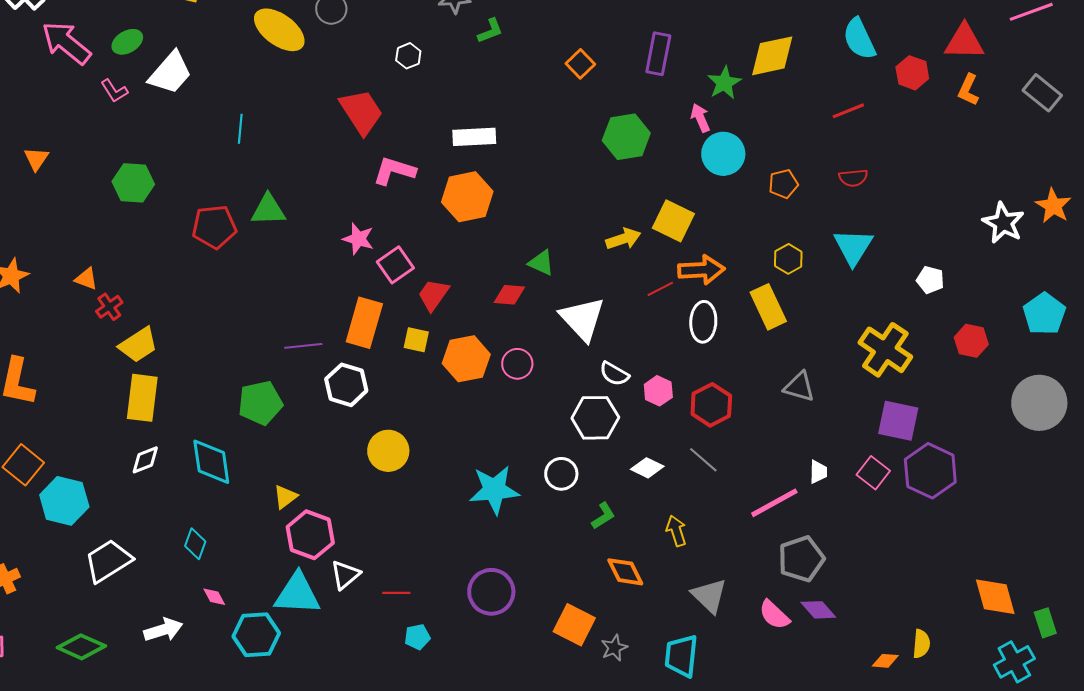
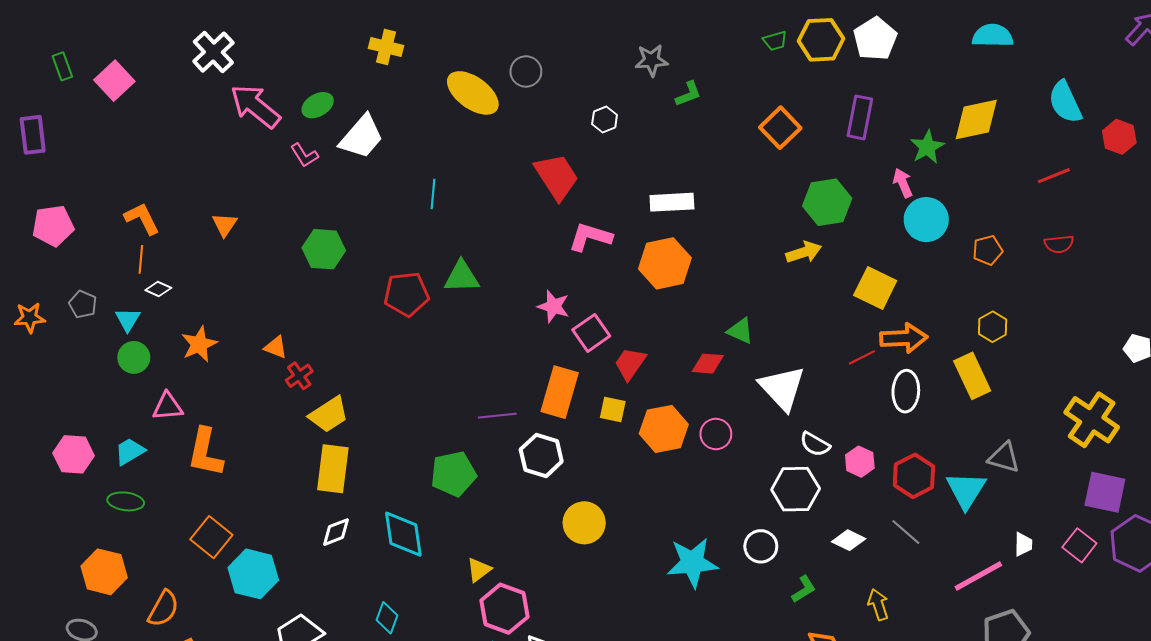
orange square: (580, 64) -> (780, 128), size x1.4
yellow arrow: (623, 239) -> (804, 252), moved
cyan triangle: (853, 247) -> (966, 490), moved

